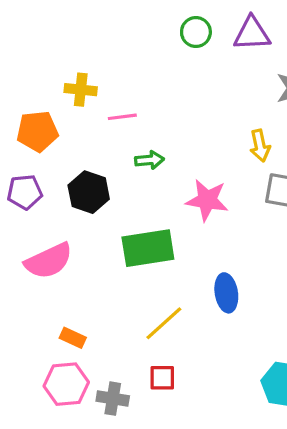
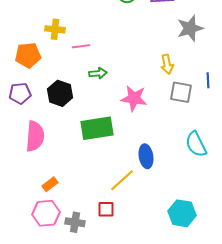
pink semicircle: (49, 261) -> (35, 136), turned -60
yellow line: (164, 323) -> (122, 180), moved
orange rectangle: (73, 338) -> (50, 184), turned -63

